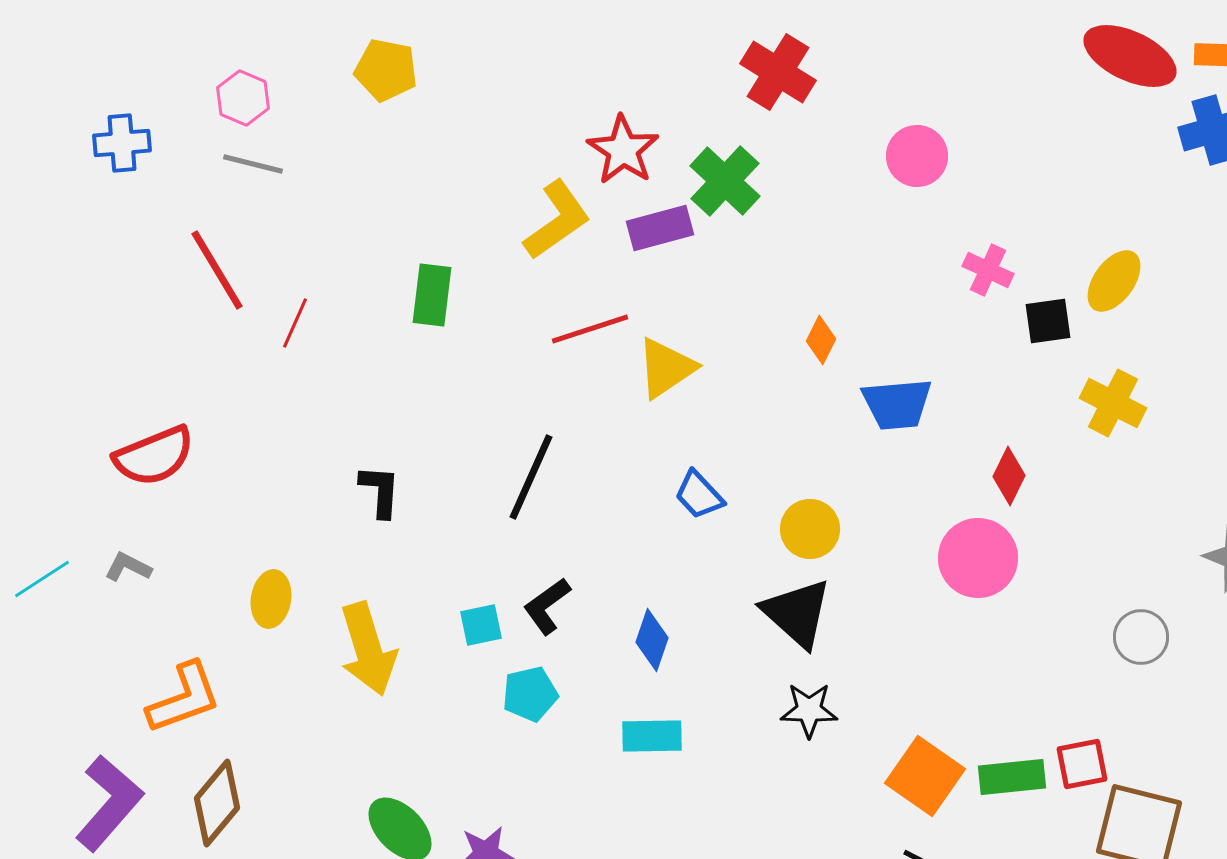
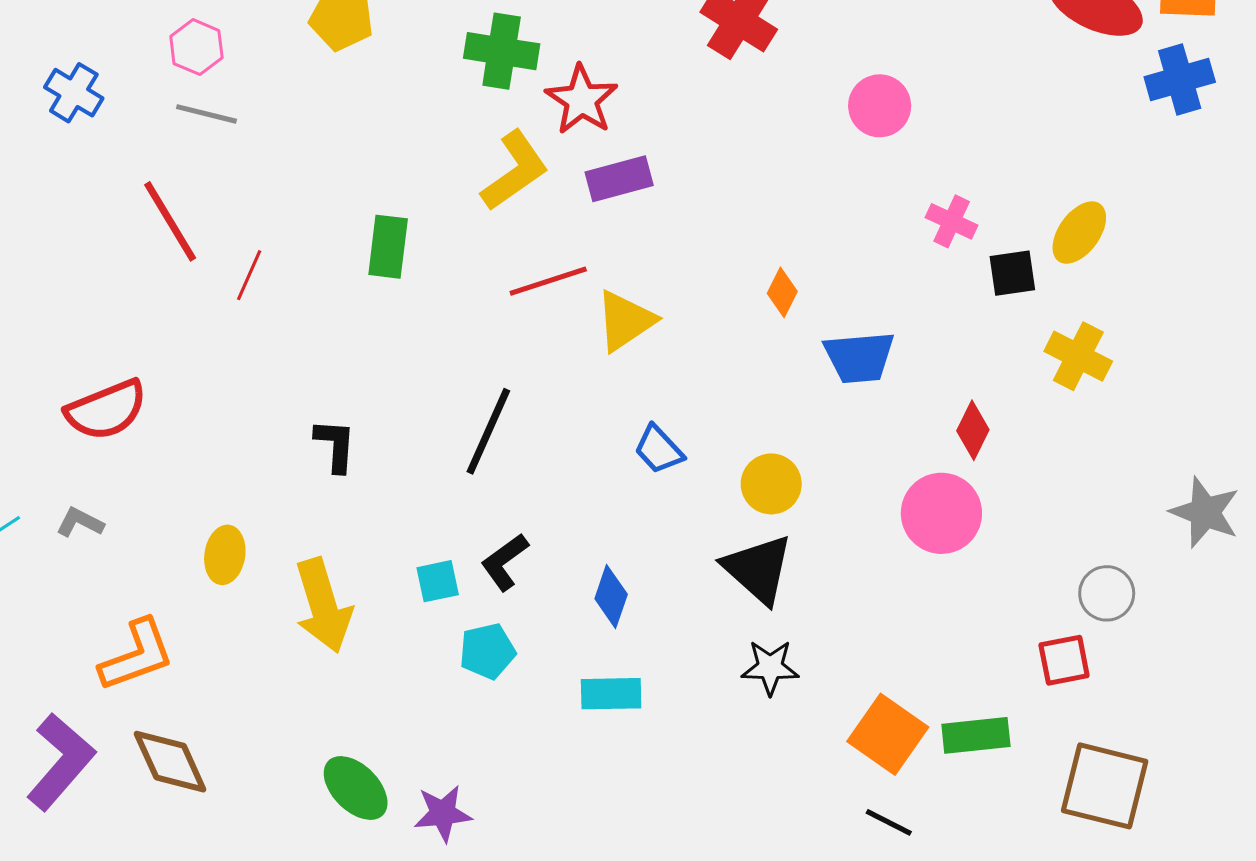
blue cross: (122, 143) -> (74, 93), turned 36
green cross: (725, 181) -> (502, 51), moved, turned -34
red square: (1082, 764) -> (1064, 660), moved
brown diamond: (217, 803) -> (170, 762), turned -64

